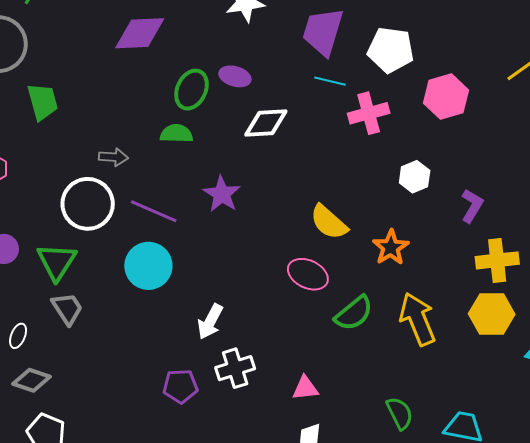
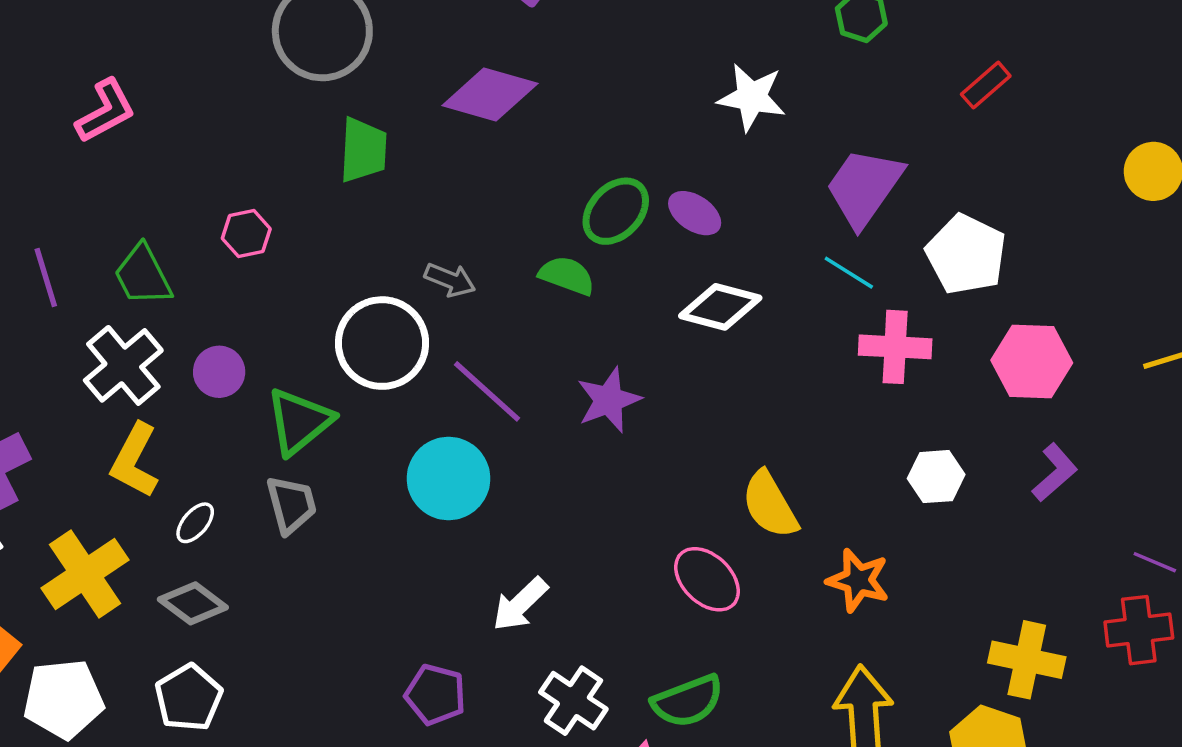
purple diamond: (140, 33) -> (490, 94), moved
purple L-shape: (472, 206) -> (1055, 472), moved
orange star: (391, 247) -> (858, 580), turned 30
green semicircle: (354, 313) -> (688, 701), moved
white cross: (235, 368) -> (573, 701), moved, turned 33

